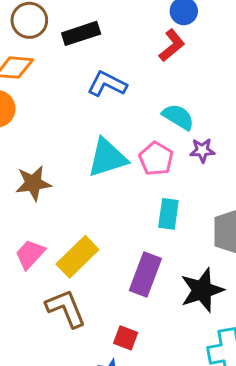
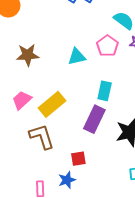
cyan triangle: (107, 158) -> (77, 57), moved, size x0.7
cyan rectangle: (168, 214) -> (105, 91), moved
red square: (126, 338) -> (78, 159), turned -35

